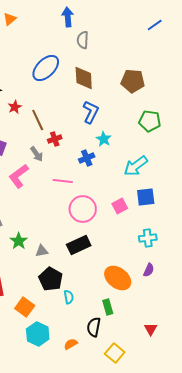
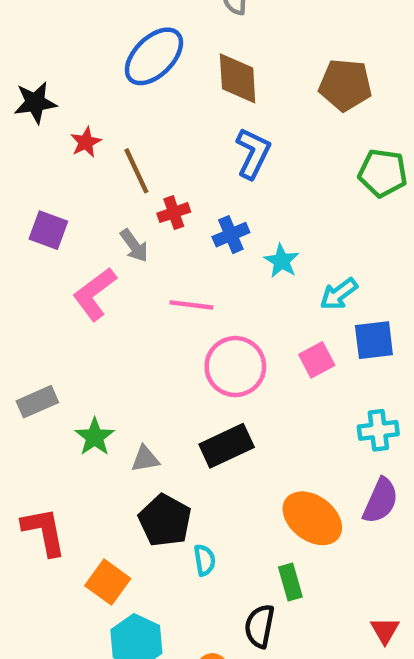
cyan star: (104, 139) -> (282, 261), moved
blue cross: (87, 158) -> (231, 235), moved
cyan arrow: (136, 166) -> (339, 294), moved, size x0.7
purple semicircle: (149, 270) -> (381, 501), size x1.5

